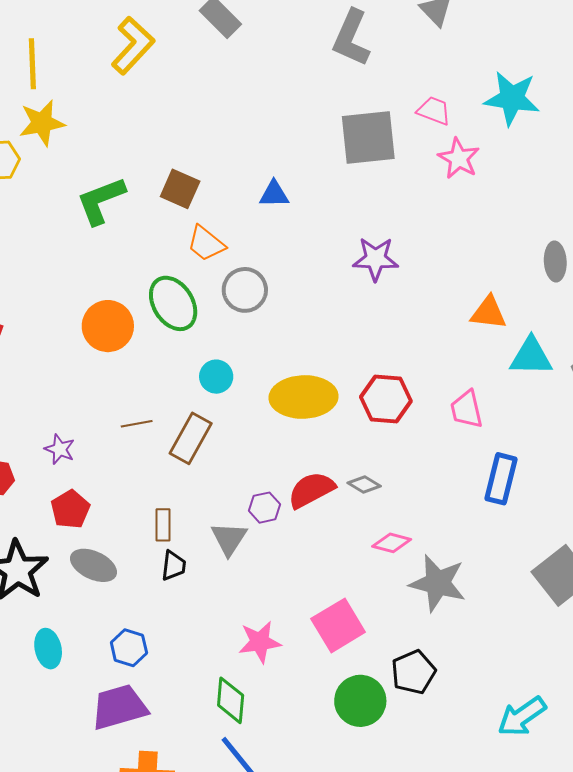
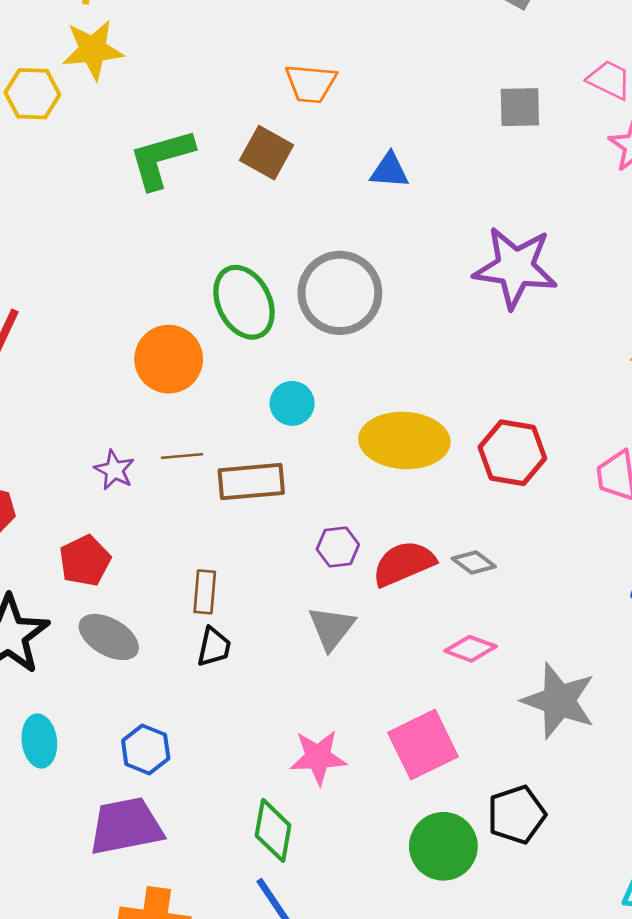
gray square: (368, 137) -> (520, 107), size x0.6
orange trapezoid: (206, 243) -> (311, 83), moved, turned -39
purple star: (376, 259) -> (515, 267), size x1.4
gray circle: (245, 290) -> (340, 293), size x1.4
orange circle: (108, 326) -> (169, 359), moved
brown rectangle: (191, 438) -> (251, 482), turned 51
purple star: (60, 449) -> (114, 470), moved
purple hexagon: (265, 508) -> (338, 547), moved
gray triangle: (229, 539) -> (332, 628), moved
pink diamond: (392, 543) -> (471, 649), moved

